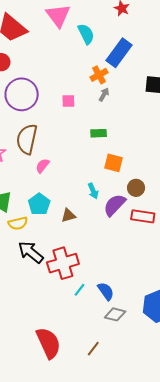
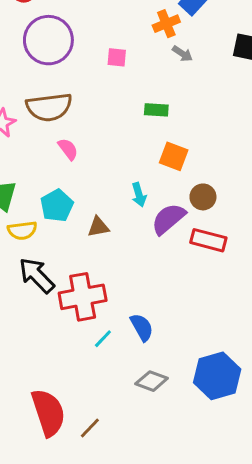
gray arrow: (104, 94) -> (182, 54), moved, turned 88
brown semicircle: (27, 139) -> (49, 107), turned -116
pink semicircle: (42, 166) -> (68, 149), turned 98
blue semicircle: (106, 291) -> (142, 327), moved
brown line: (93, 349) -> (90, 428), moved

